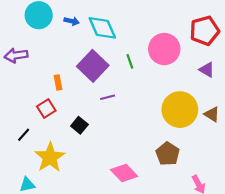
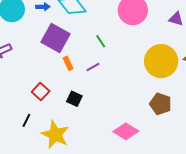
green line: (130, 61) -> (101, 41), moved
purple square: (93, 66) -> (56, 38), moved
orange rectangle: (58, 83) -> (68, 63), moved

